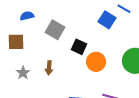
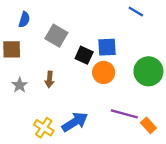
blue semicircle: (27, 16) -> (24, 20), turned 120
blue square: (107, 20) -> (107, 47), moved, turned -36

